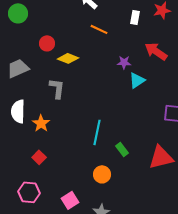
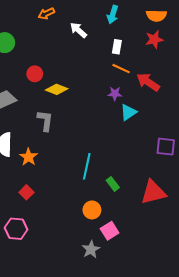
white rectangle: (135, 17) -> (117, 47), moved
orange line: (99, 29) -> (121, 69), moved
pink square: (70, 200) -> (110, 231), moved

